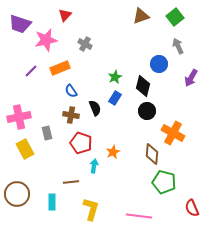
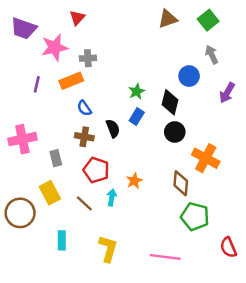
gray cross: (85, 44) -> (88, 58), moved, turned -32
purple line: (31, 71) -> (37, 84), turned -32
yellow rectangle: (25, 149) -> (50, 193), moved
brown line: (71, 182) -> (84, 203), moved, turned 49
brown circle: (17, 194) -> (20, 213), moved

